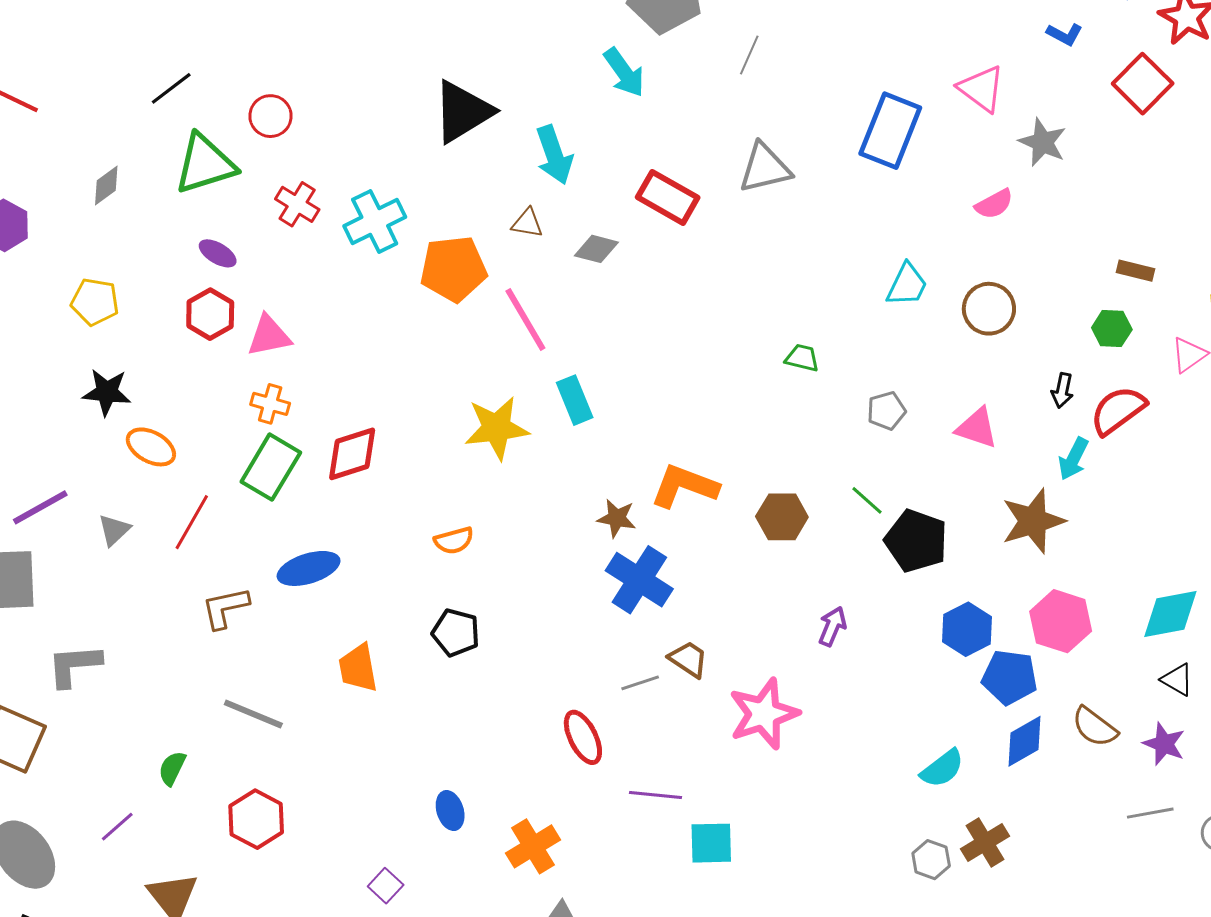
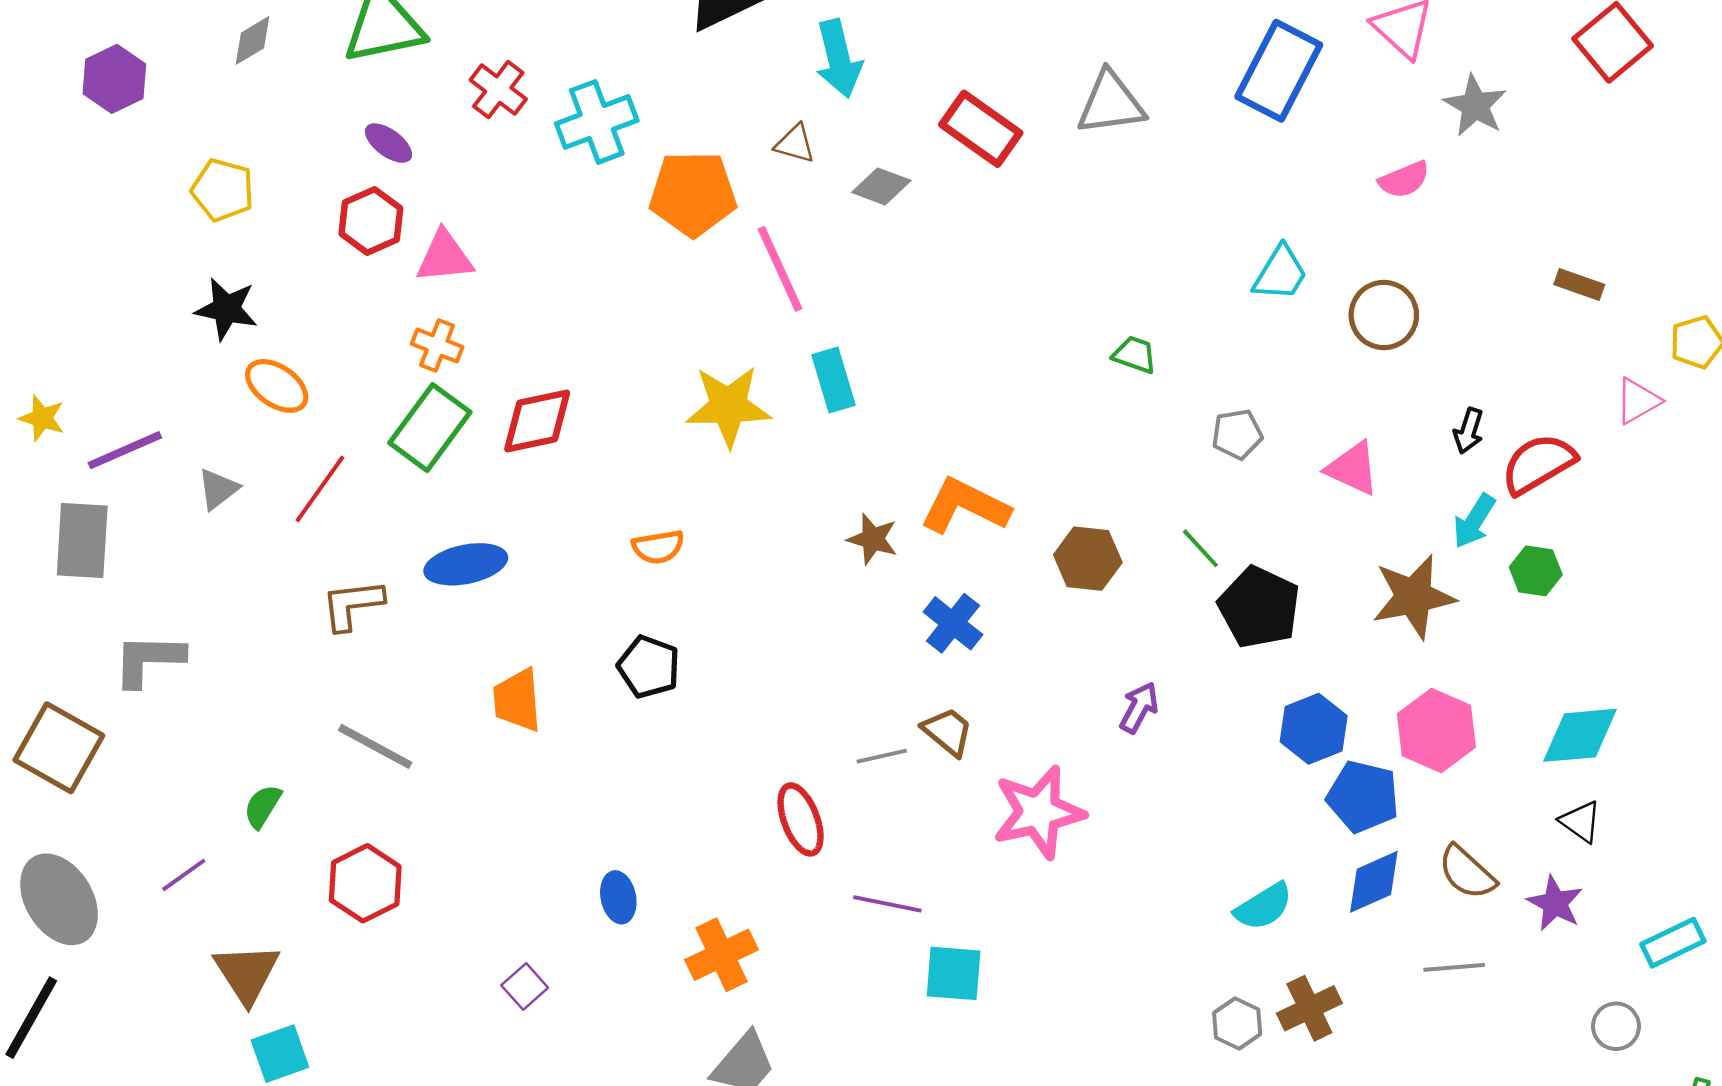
green hexagon: (1112, 329) -> (1536, 571), moved
blue cross: (639, 580) -> (953, 623), moved, size x0.7
gray line: (1150, 813) -> (1454, 967), moved

